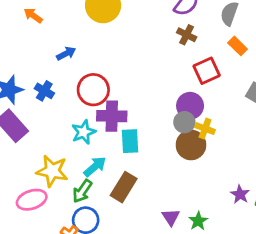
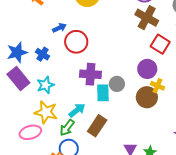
brown cross: (187, 35) -> (147, 18), size x1.6
red square: (207, 71) -> (160, 44), turned -36
red circle: (93, 90) -> (76, 42), moved
gray circle: (184, 122) -> (117, 84), moved
cyan star: (84, 132) -> (45, 85), moved

